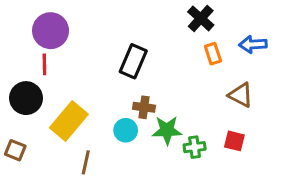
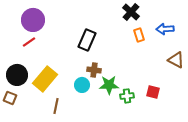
red line: (44, 64) -> (29, 42), turned 56
brown triangle: (241, 95) -> (176, 60), moved
black circle: (26, 98) -> (17, 75), moved

